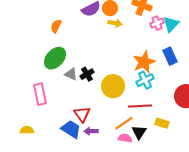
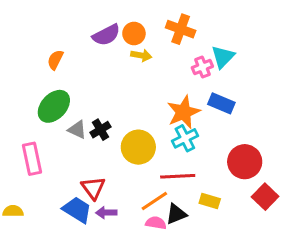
pink cross: (157, 23) -> (202, 67), moved
blue rectangle: (170, 56) -> (221, 103), turned -42
black triangle: (139, 132) -> (176, 214), turned 35

